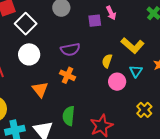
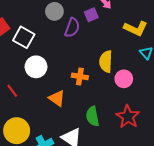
purple semicircle: (70, 49) -> (72, 28), moved, turned -42
yellow semicircle: (107, 61) -> (106, 62), moved, size x1.5
pink circle: (117, 82) -> (124, 79), moved

